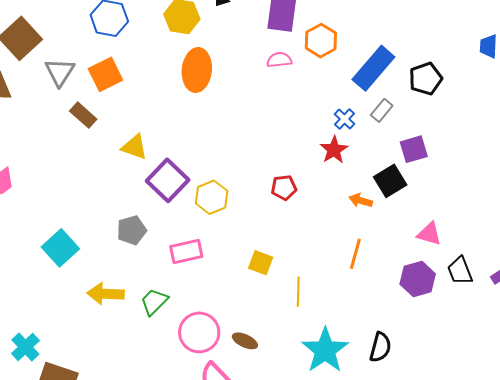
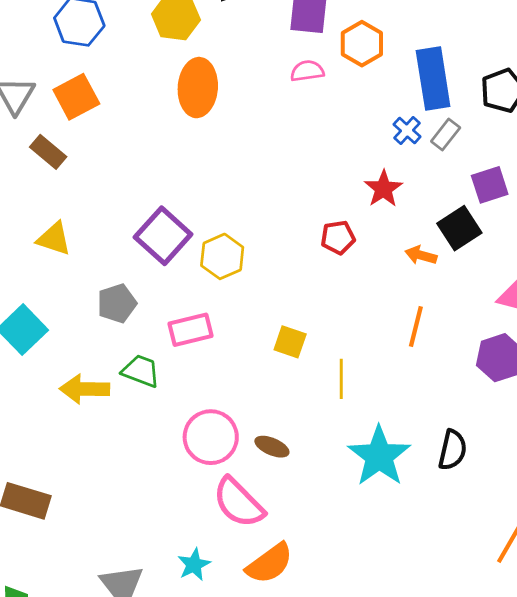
blue rectangle: (373, 68) -> (433, 79), turned -48
blue cross: (345, 119) -> (407, 130), moved
yellow triangle: (134, 147) -> (54, 239), moved
red pentagon: (284, 188) -> (338, 237), moved
green trapezoid: (154, 302) -> (141, 371), moved, turned 68

